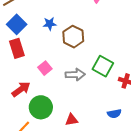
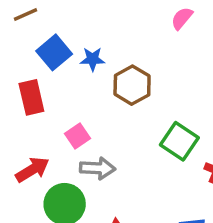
blue square: (17, 24) -> (54, 52), moved
gray arrow: (75, 75) -> (98, 168), moved

